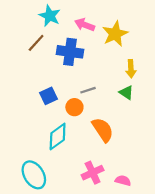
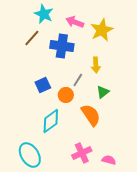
yellow arrow: (131, 69) -> (96, 65), moved
gray line: (88, 90) -> (78, 80), turned -40
green triangle: (126, 92) -> (103, 92), moved, turned 48

